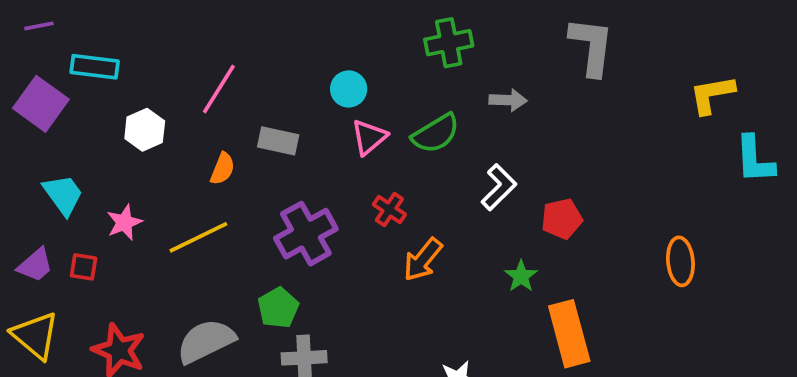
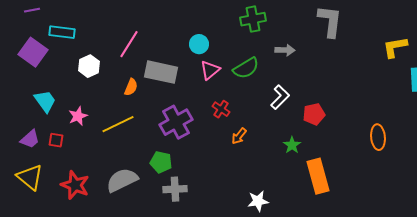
gray rectangle: (278, 141) -> (161, 72), size x1.5
orange arrow: (423, 260) -> (239, 136), size x0.7
green pentagon: (278, 308) -> (161, 162), turned -30

